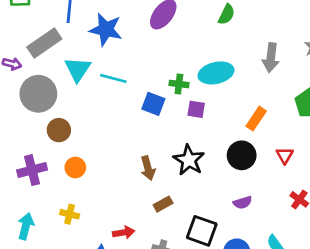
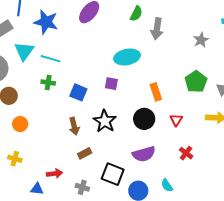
gray arrow: (271, 58) -> (157, 29), moved
green cross: (179, 84) -> (48, 83), moved
blue square: (153, 104) -> (78, 92), moved
orange rectangle: (256, 119) -> (156, 92), turned -54
purple semicircle: (243, 203) -> (144, 154), size x1.6

